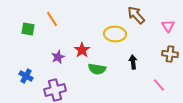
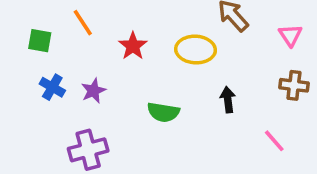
red star: (82, 50) -> (133, 46), moved
blue cross: (26, 76) -> (52, 87), moved

